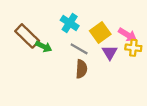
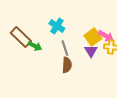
yellow square: (100, 32) -> (93, 37), moved
gray line: (79, 49) -> (65, 48), turned 42

